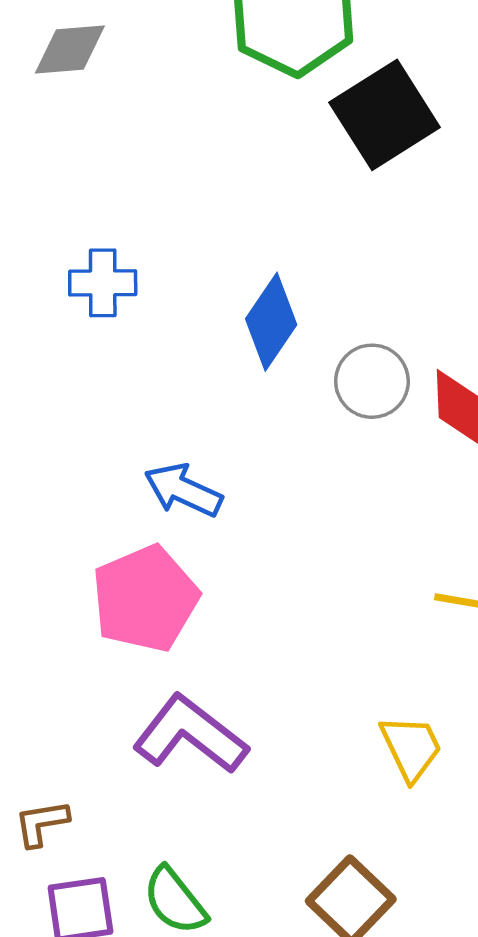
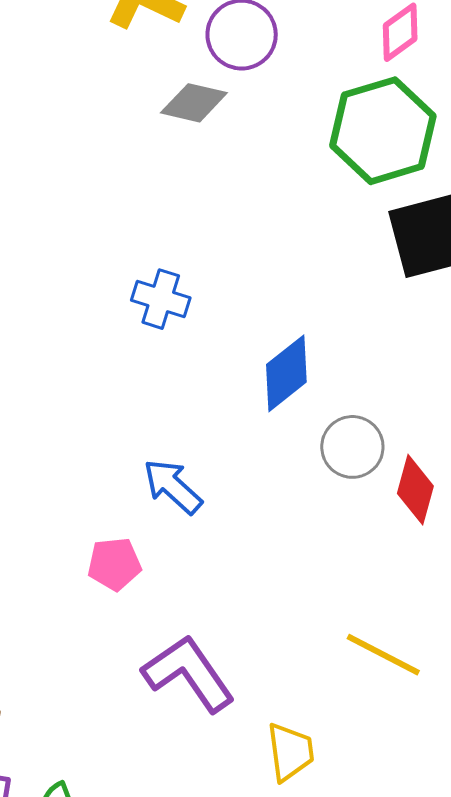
pink pentagon: (145, 599) -> (114, 564), size x0.6
purple L-shape: (190, 734) -> (189, 673), moved

